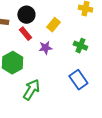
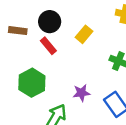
purple star: (45, 48) -> (81, 93), moved

